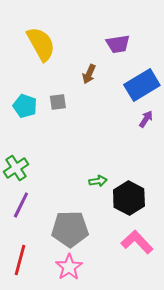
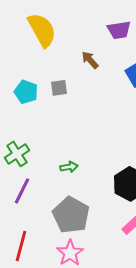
brown arrow: (89, 74) -> (90, 60), turned 114
green arrow: (98, 181) -> (69, 167), moved
gray pentagon: (70, 229) -> (71, 215), turned 30

